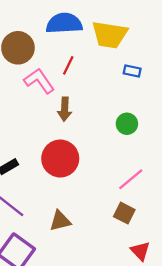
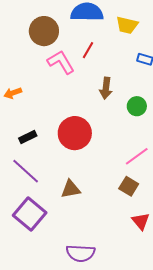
yellow trapezoid: (110, 35) -> (127, 25), size x0.7
brown arrow: (65, 109) -> (106, 88), moved

